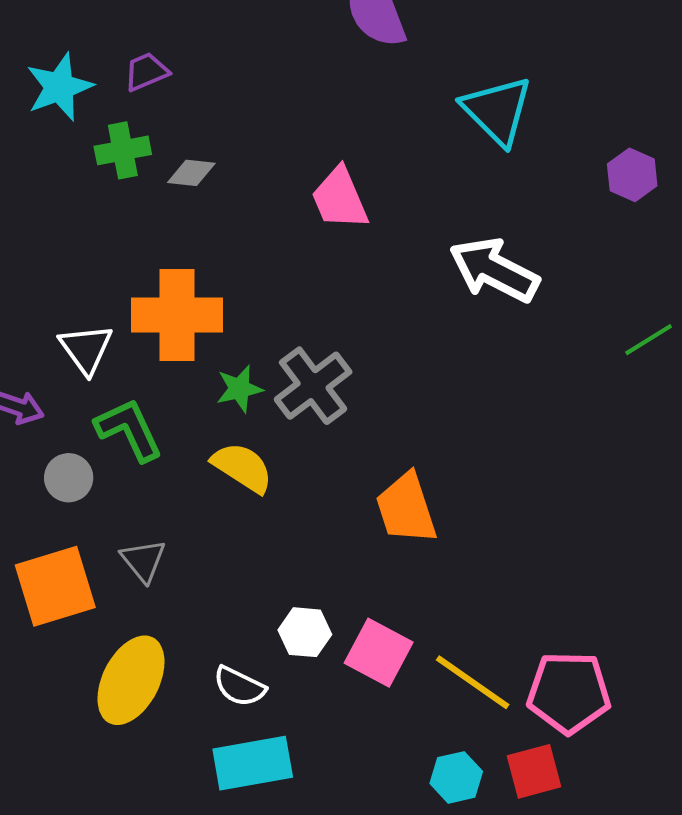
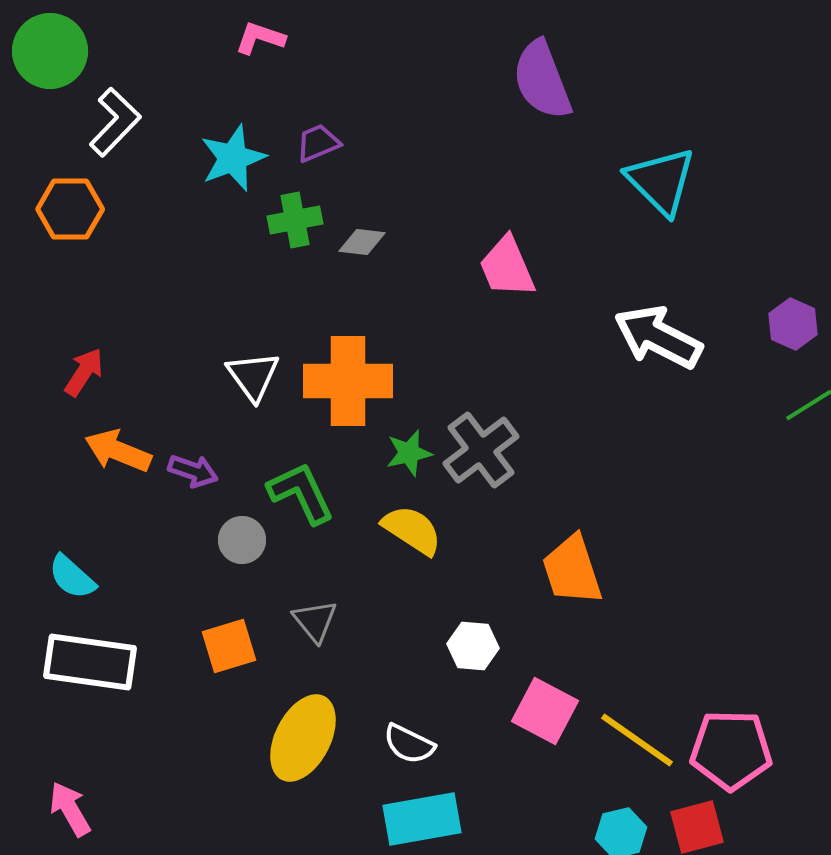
purple hexagon: (632, 175) -> (793, 324), moved
white triangle: (86, 349) -> (253, 376), moved
orange square: (55, 586) -> (229, 646), size x0.7
white hexagon: (305, 632) -> (473, 646), moved

